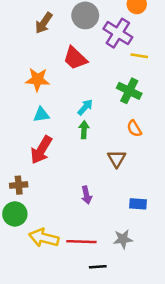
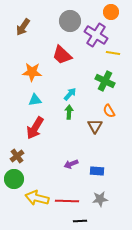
brown arrow: (44, 23) -> (23, 27), moved
brown triangle: (117, 159) -> (95, 126), moved
brown cross: (19, 185) -> (17, 156), turned -32
purple arrow: (86, 195) -> (71, 164), turned 80
blue rectangle: (138, 204) -> (97, 171), moved

